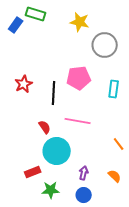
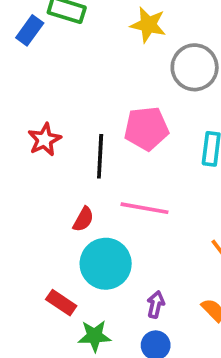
red semicircle: (45, 127) -> (83, 219), turned 64
red rectangle: (33, 172) -> (61, 303), turned 56

